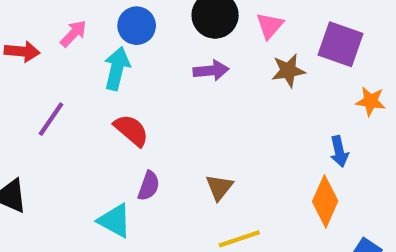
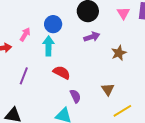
pink triangle: (270, 26) -> (123, 13), moved
brown star: (288, 71) -> (119, 53), moved
purple semicircle: (149, 186) -> (75, 96), turned -32

